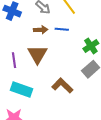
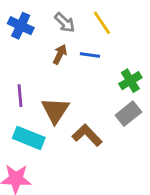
brown arrow: (41, 30) -> (60, 54), turned -64
brown triangle: (37, 54) -> (55, 110), moved

